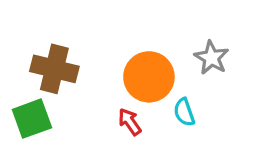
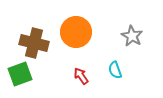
orange circle: (149, 77) -> (76, 32), moved

